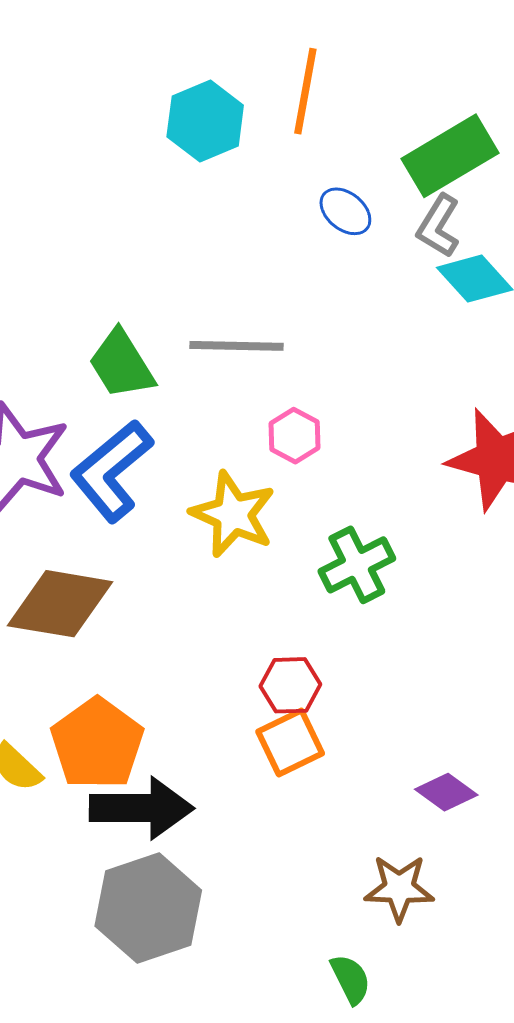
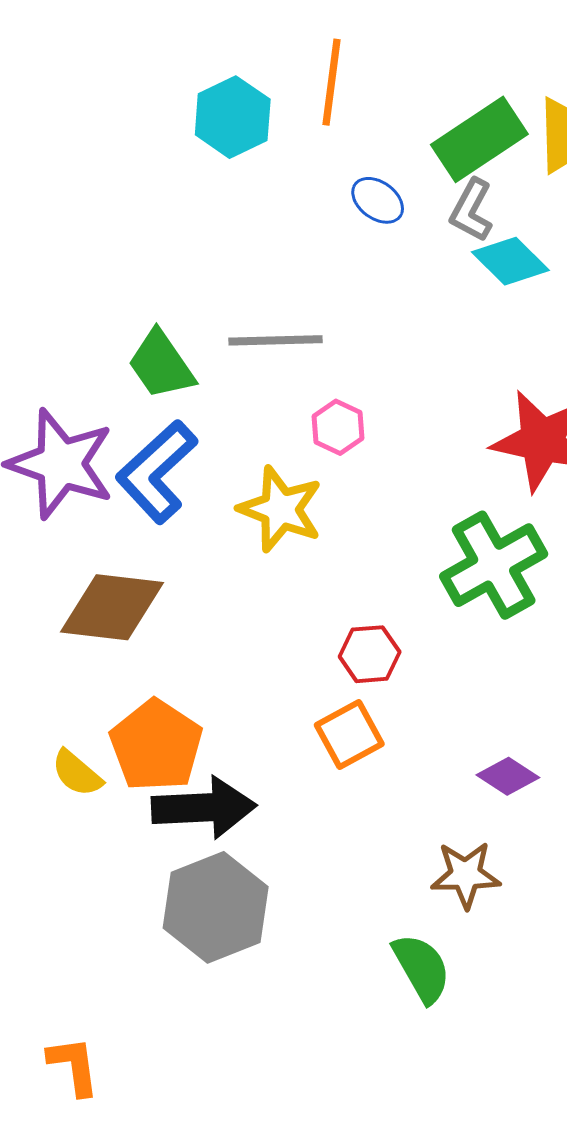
green cross: (357, 565) -> (494, 565), moved, size x1.4
red hexagon: (290, 685) -> (370, 654), moved
green semicircle: (351, 979) -> (422, 968), size x1.4

